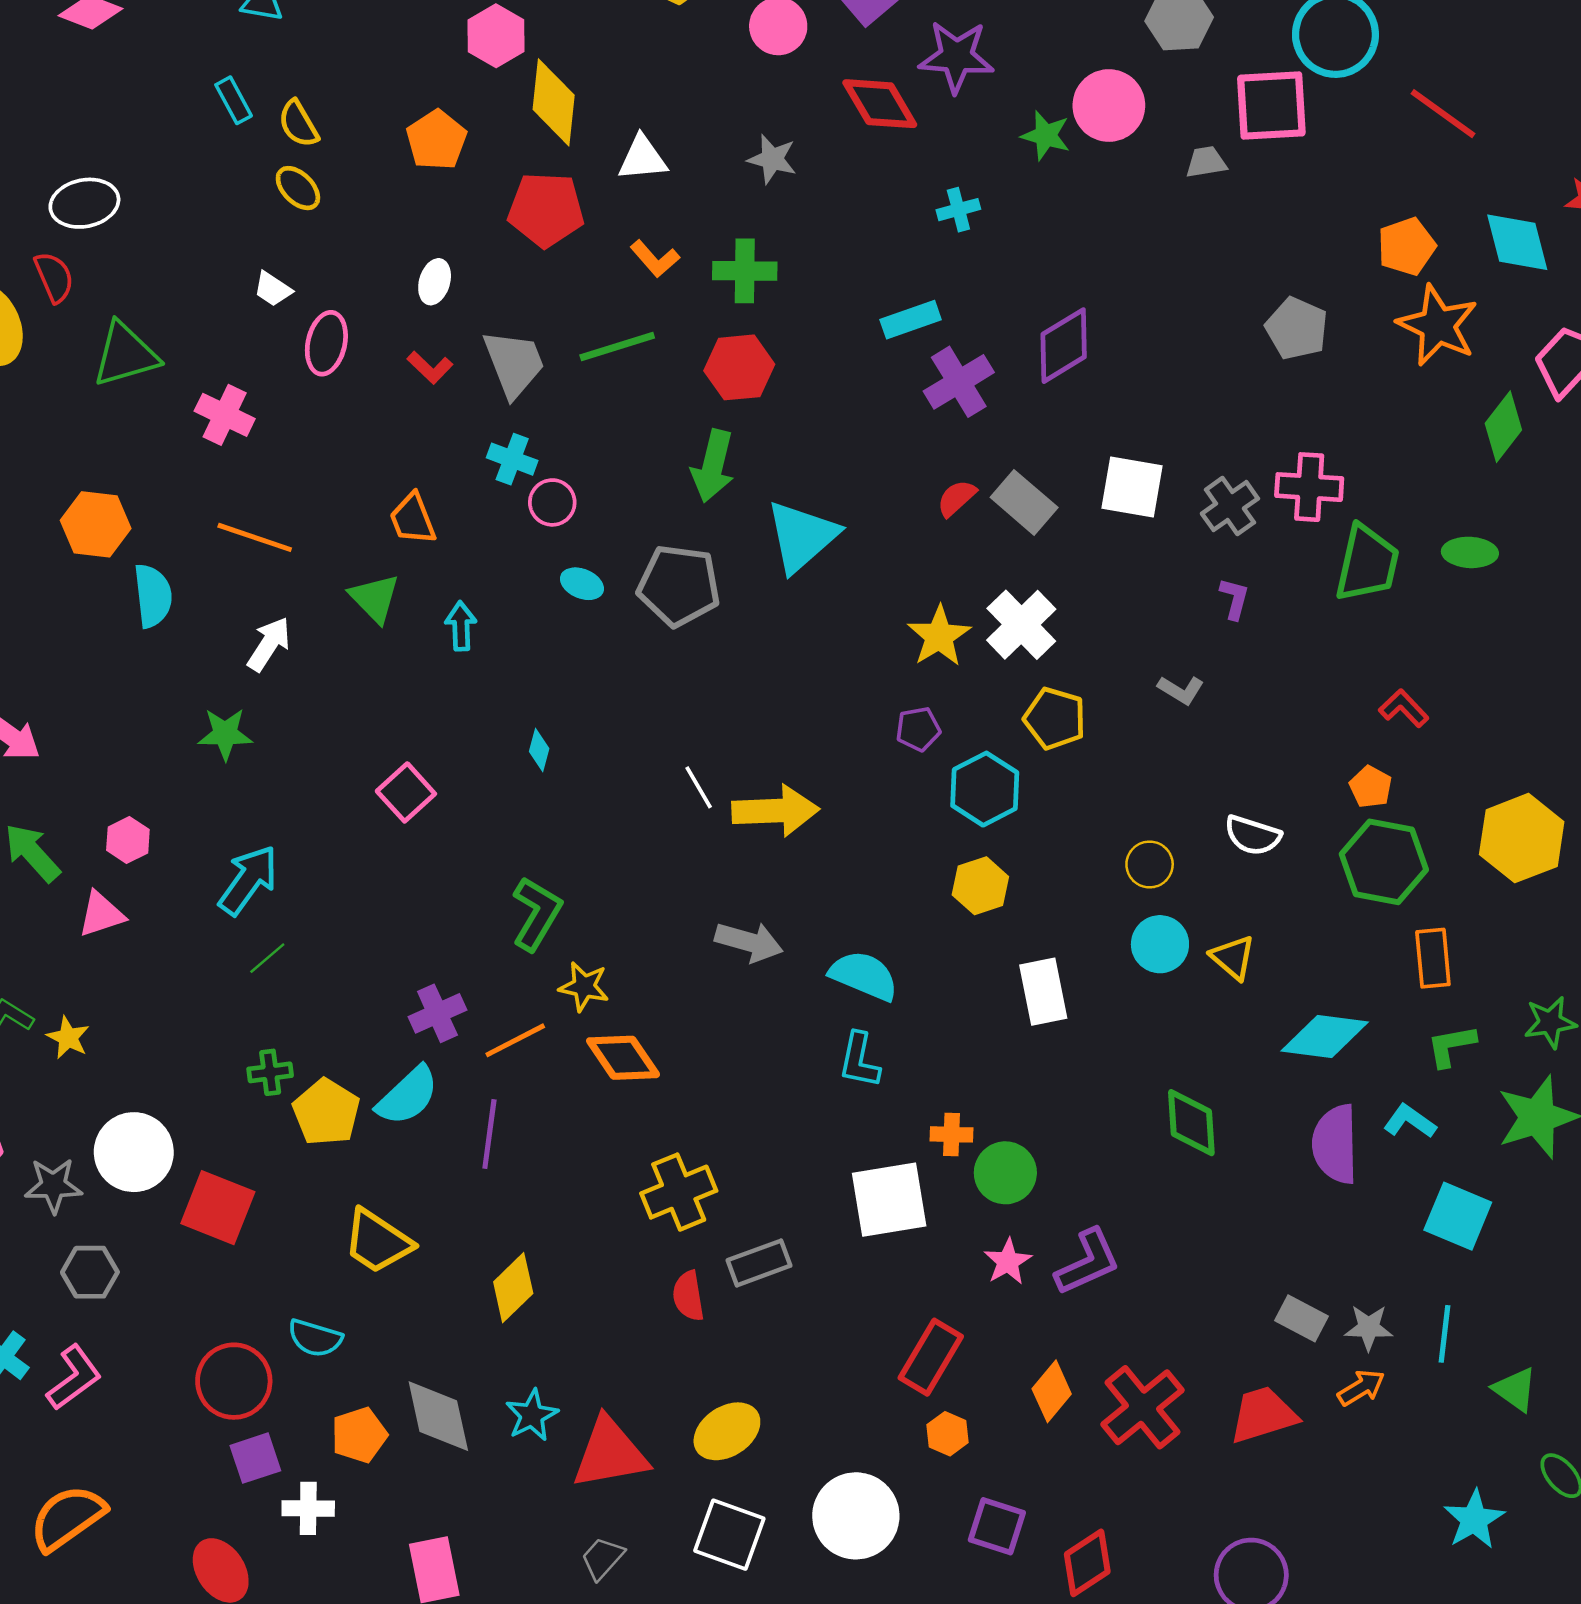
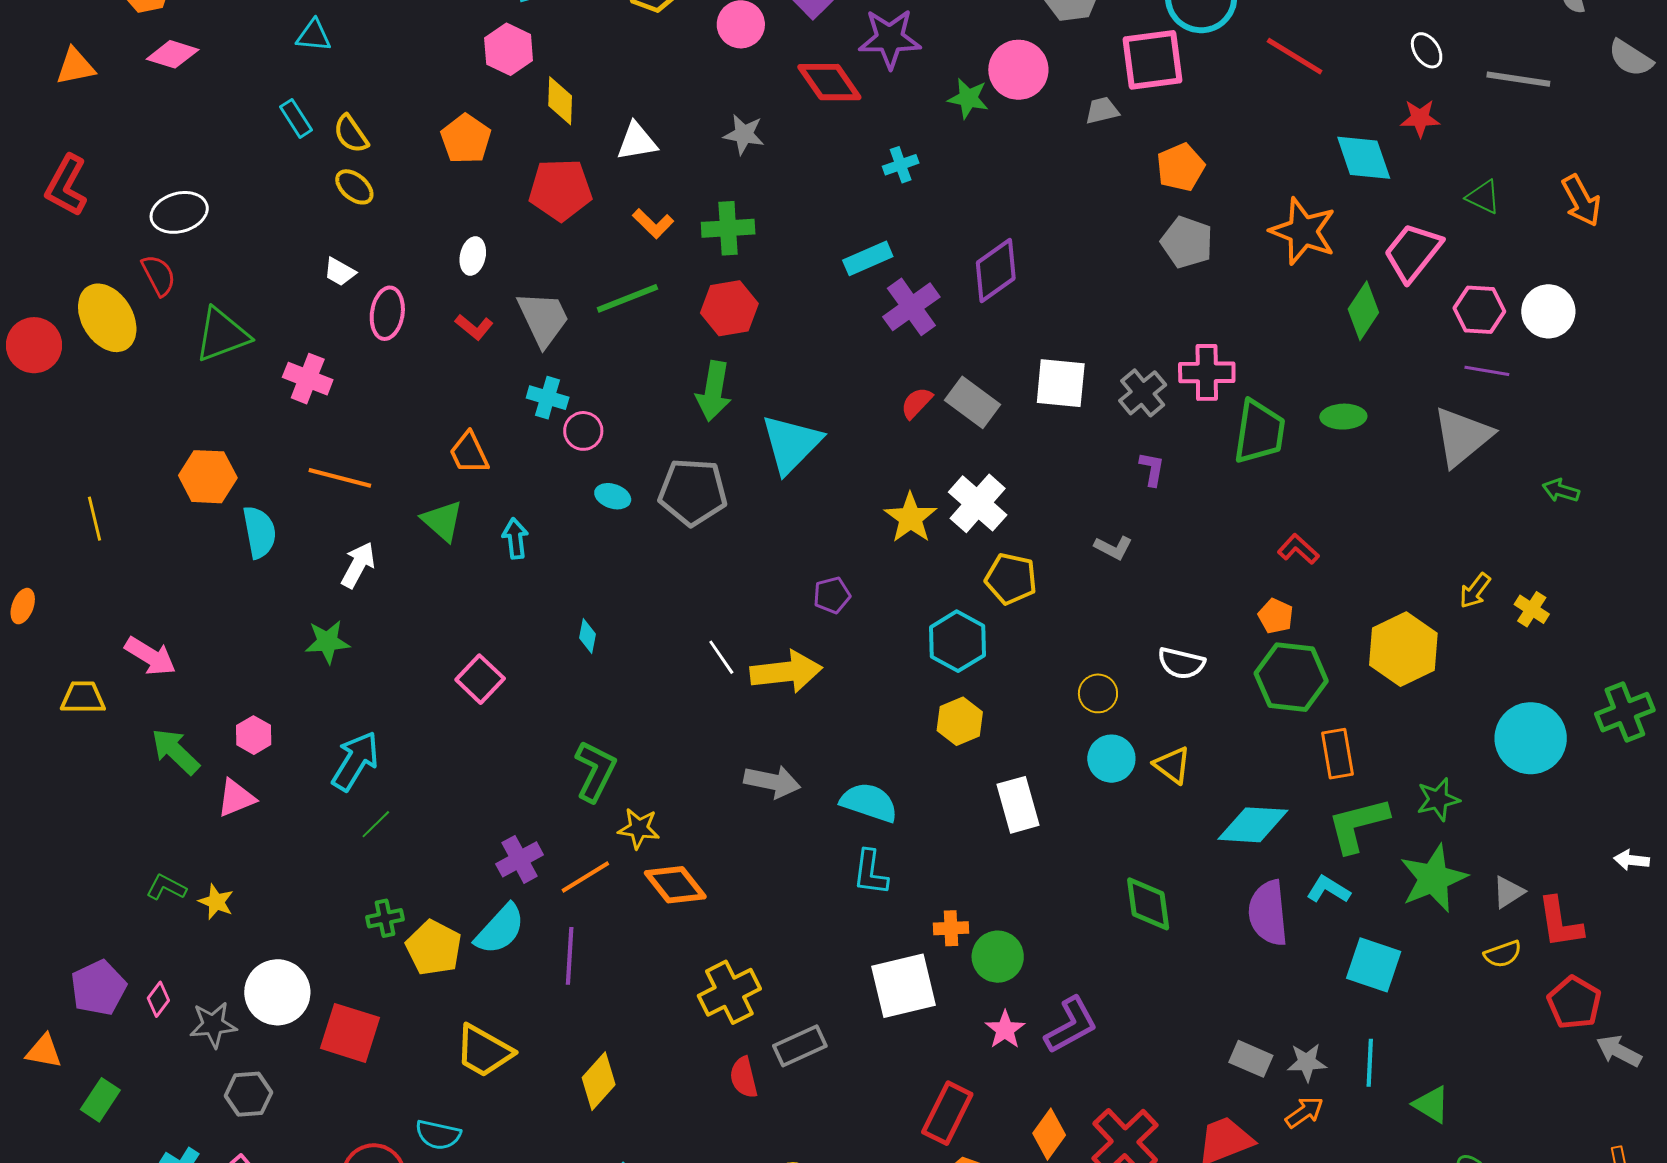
yellow diamond: (554, 102) -> (560, 101), size x0.7
orange pentagon: (1407, 246) -> (1181, 167), moved
purple pentagon: (918, 729) -> (832, 595), moved
green L-shape: (1451, 1046) -> (1358, 825), size x1.5

